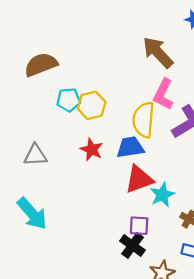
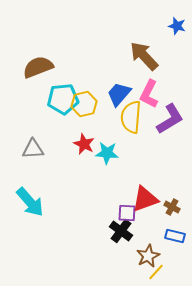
cyan pentagon: (68, 100) -> (63, 99), size x1.4
blue trapezoid: (130, 147) -> (119, 94), moved, turned -40
red triangle: (139, 179) -> (145, 199), moved
cyan star: (162, 195) -> (107, 153), moved, turned 30

